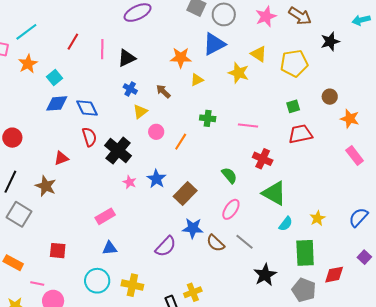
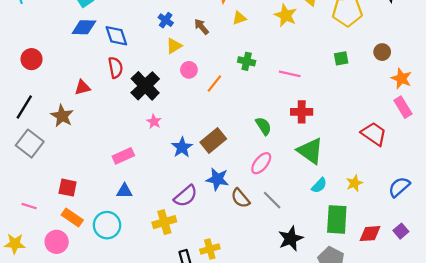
red trapezoid: (300, 134) -> (374, 134), moved, turned 40
pink rectangle: (355, 155) -> (403, 107), moved
red cross: (263, 159) -> (302, 112), turned -30
blue star: (156, 179) -> (182, 147), moved
orange rectangle: (13, 263) -> (72, 218), moved
red diamond: (334, 275) -> (370, 234), moved
pink line: (37, 284) -> (29, 206), moved
yellow cross: (132, 285) -> (164, 222), moved, turned -35

